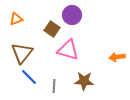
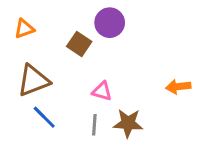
pink triangle: (68, 50) -> (102, 91), moved, size x0.6
brown triangle: (22, 53) -> (33, 81), turned 30
gray line: (54, 86) -> (94, 125), moved

